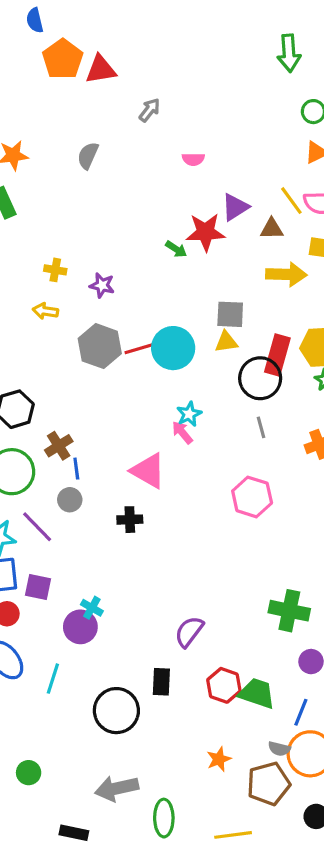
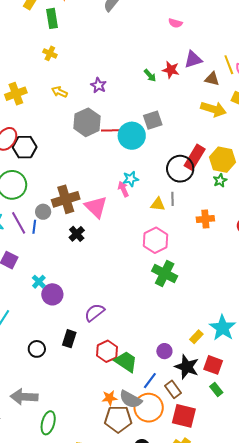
red star: (205, 232) -> (171, 70), size x0.7
yellow cross: (55, 270) -> (50, 53), moved
gray square: (230, 314) -> (153, 120), moved, turned -36
yellow triangle: (226, 342) -> (158, 204), moved
brown cross: (59, 446) -> (66, 199), moved, size x1.5
blue line: (76, 469) -> (34, 227), moved
black cross: (130, 520) -> (77, 234), turned 35
green cross: (289, 611) -> (165, 274), moved
purple circle: (80, 627) -> (52, 294), moved
black circle: (116, 711) -> (37, 349), size x0.6
gray semicircle: (279, 749) -> (130, 399), size x1.6
orange star: (219, 759) -> (110, 398), moved

